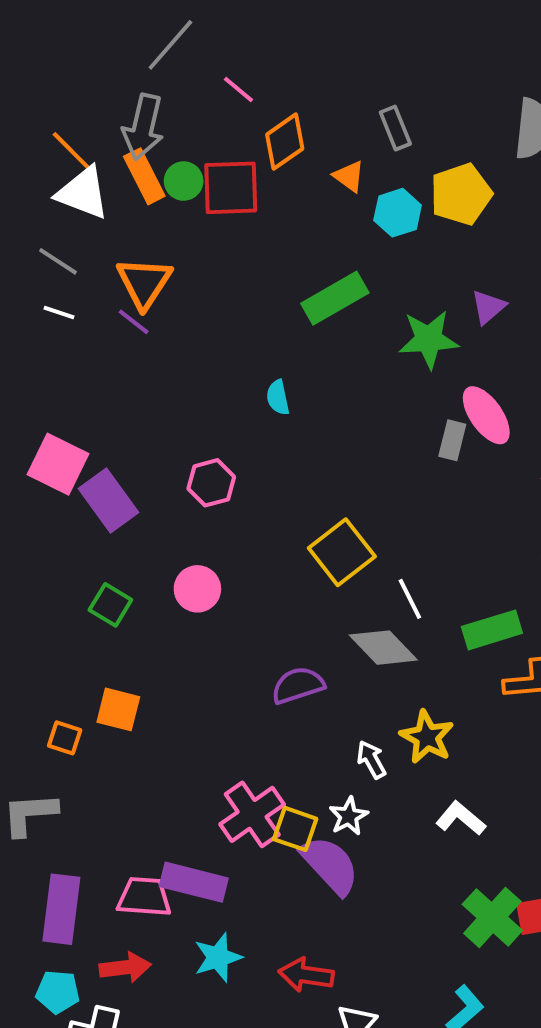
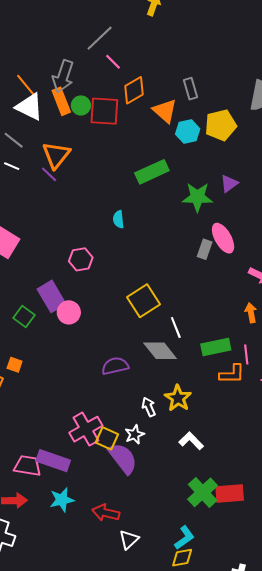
gray line: (170, 45) -> (100, 38), moved
orange triangle: (349, 176) -> (165, 111), size x1.5
purple rectangle: (109, 501) -> (51, 296), moved
orange square: (118, 709) -> (15, 365), moved, size x0.7

